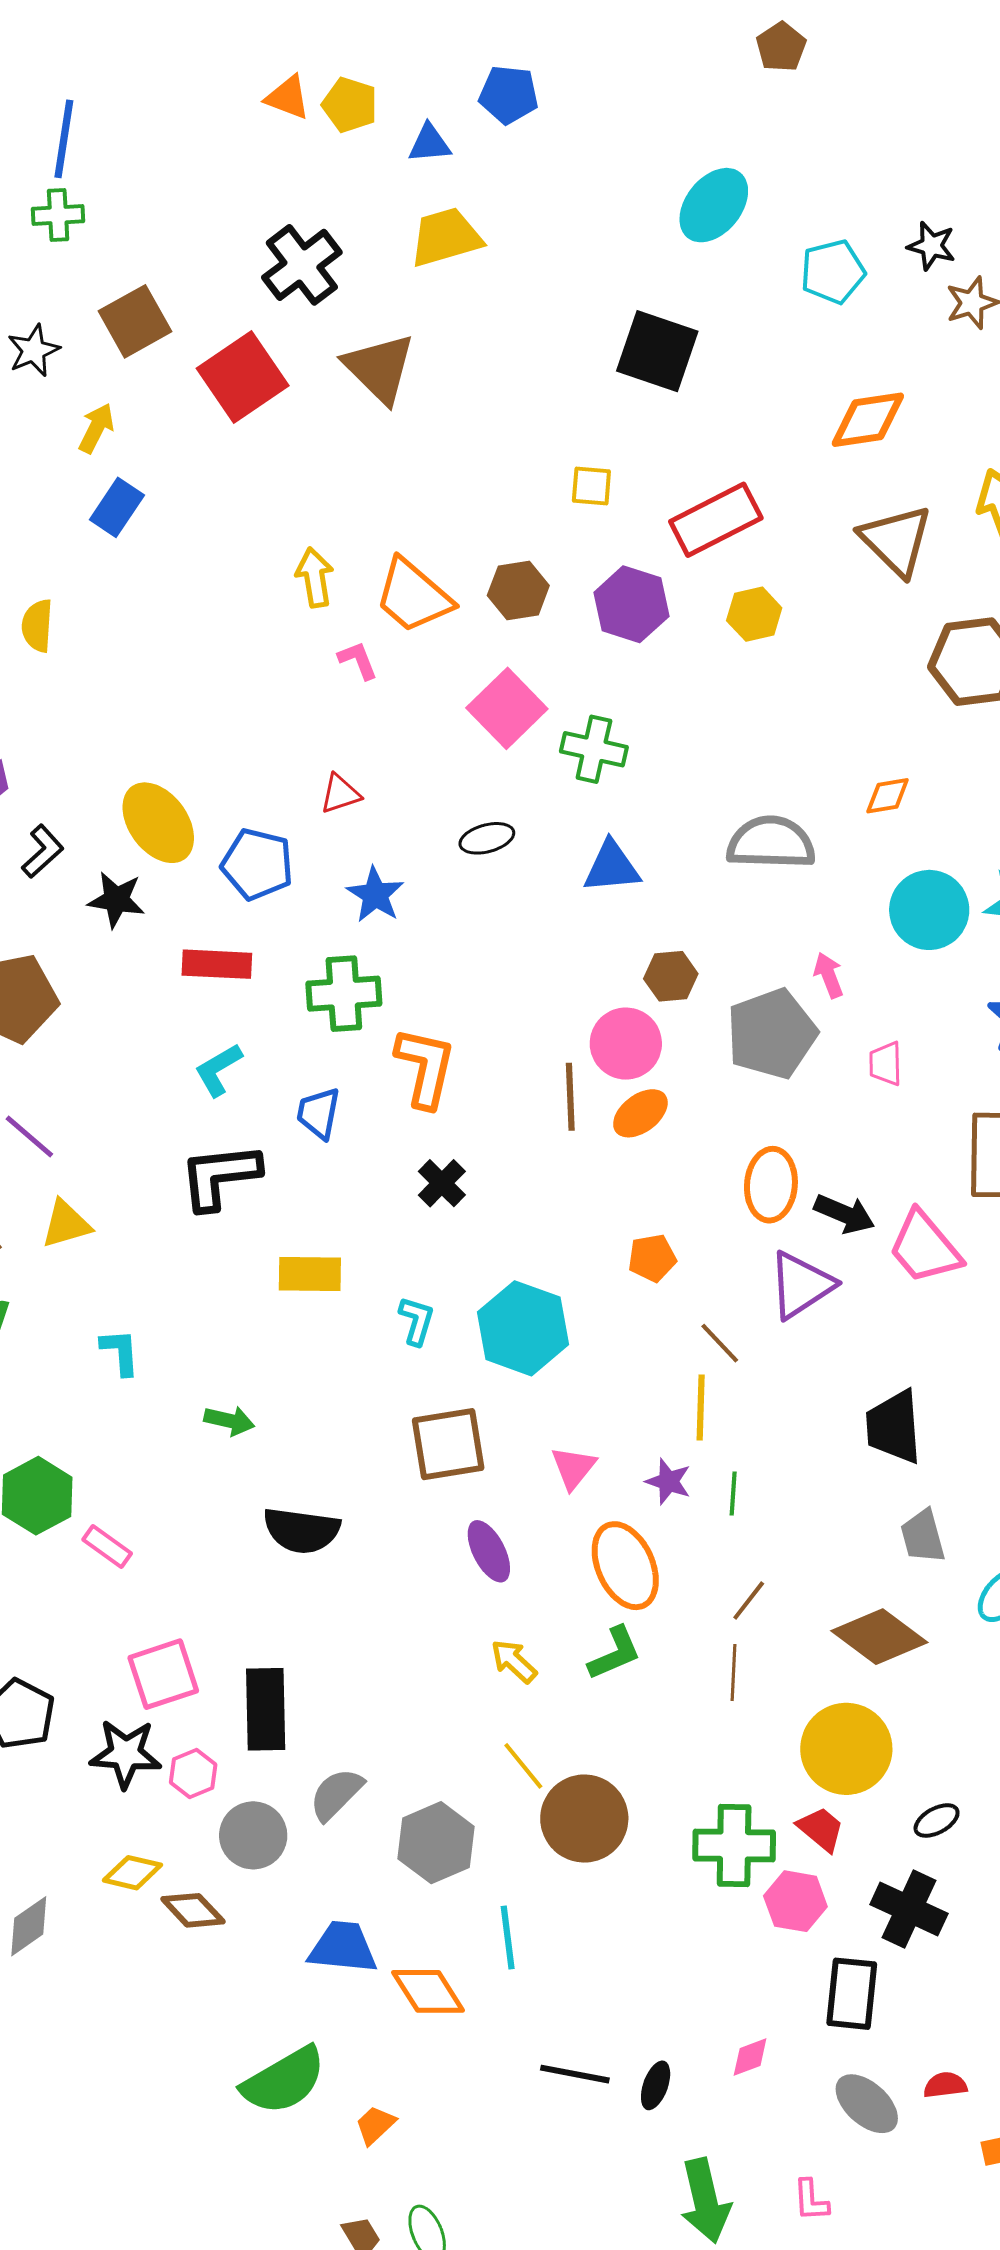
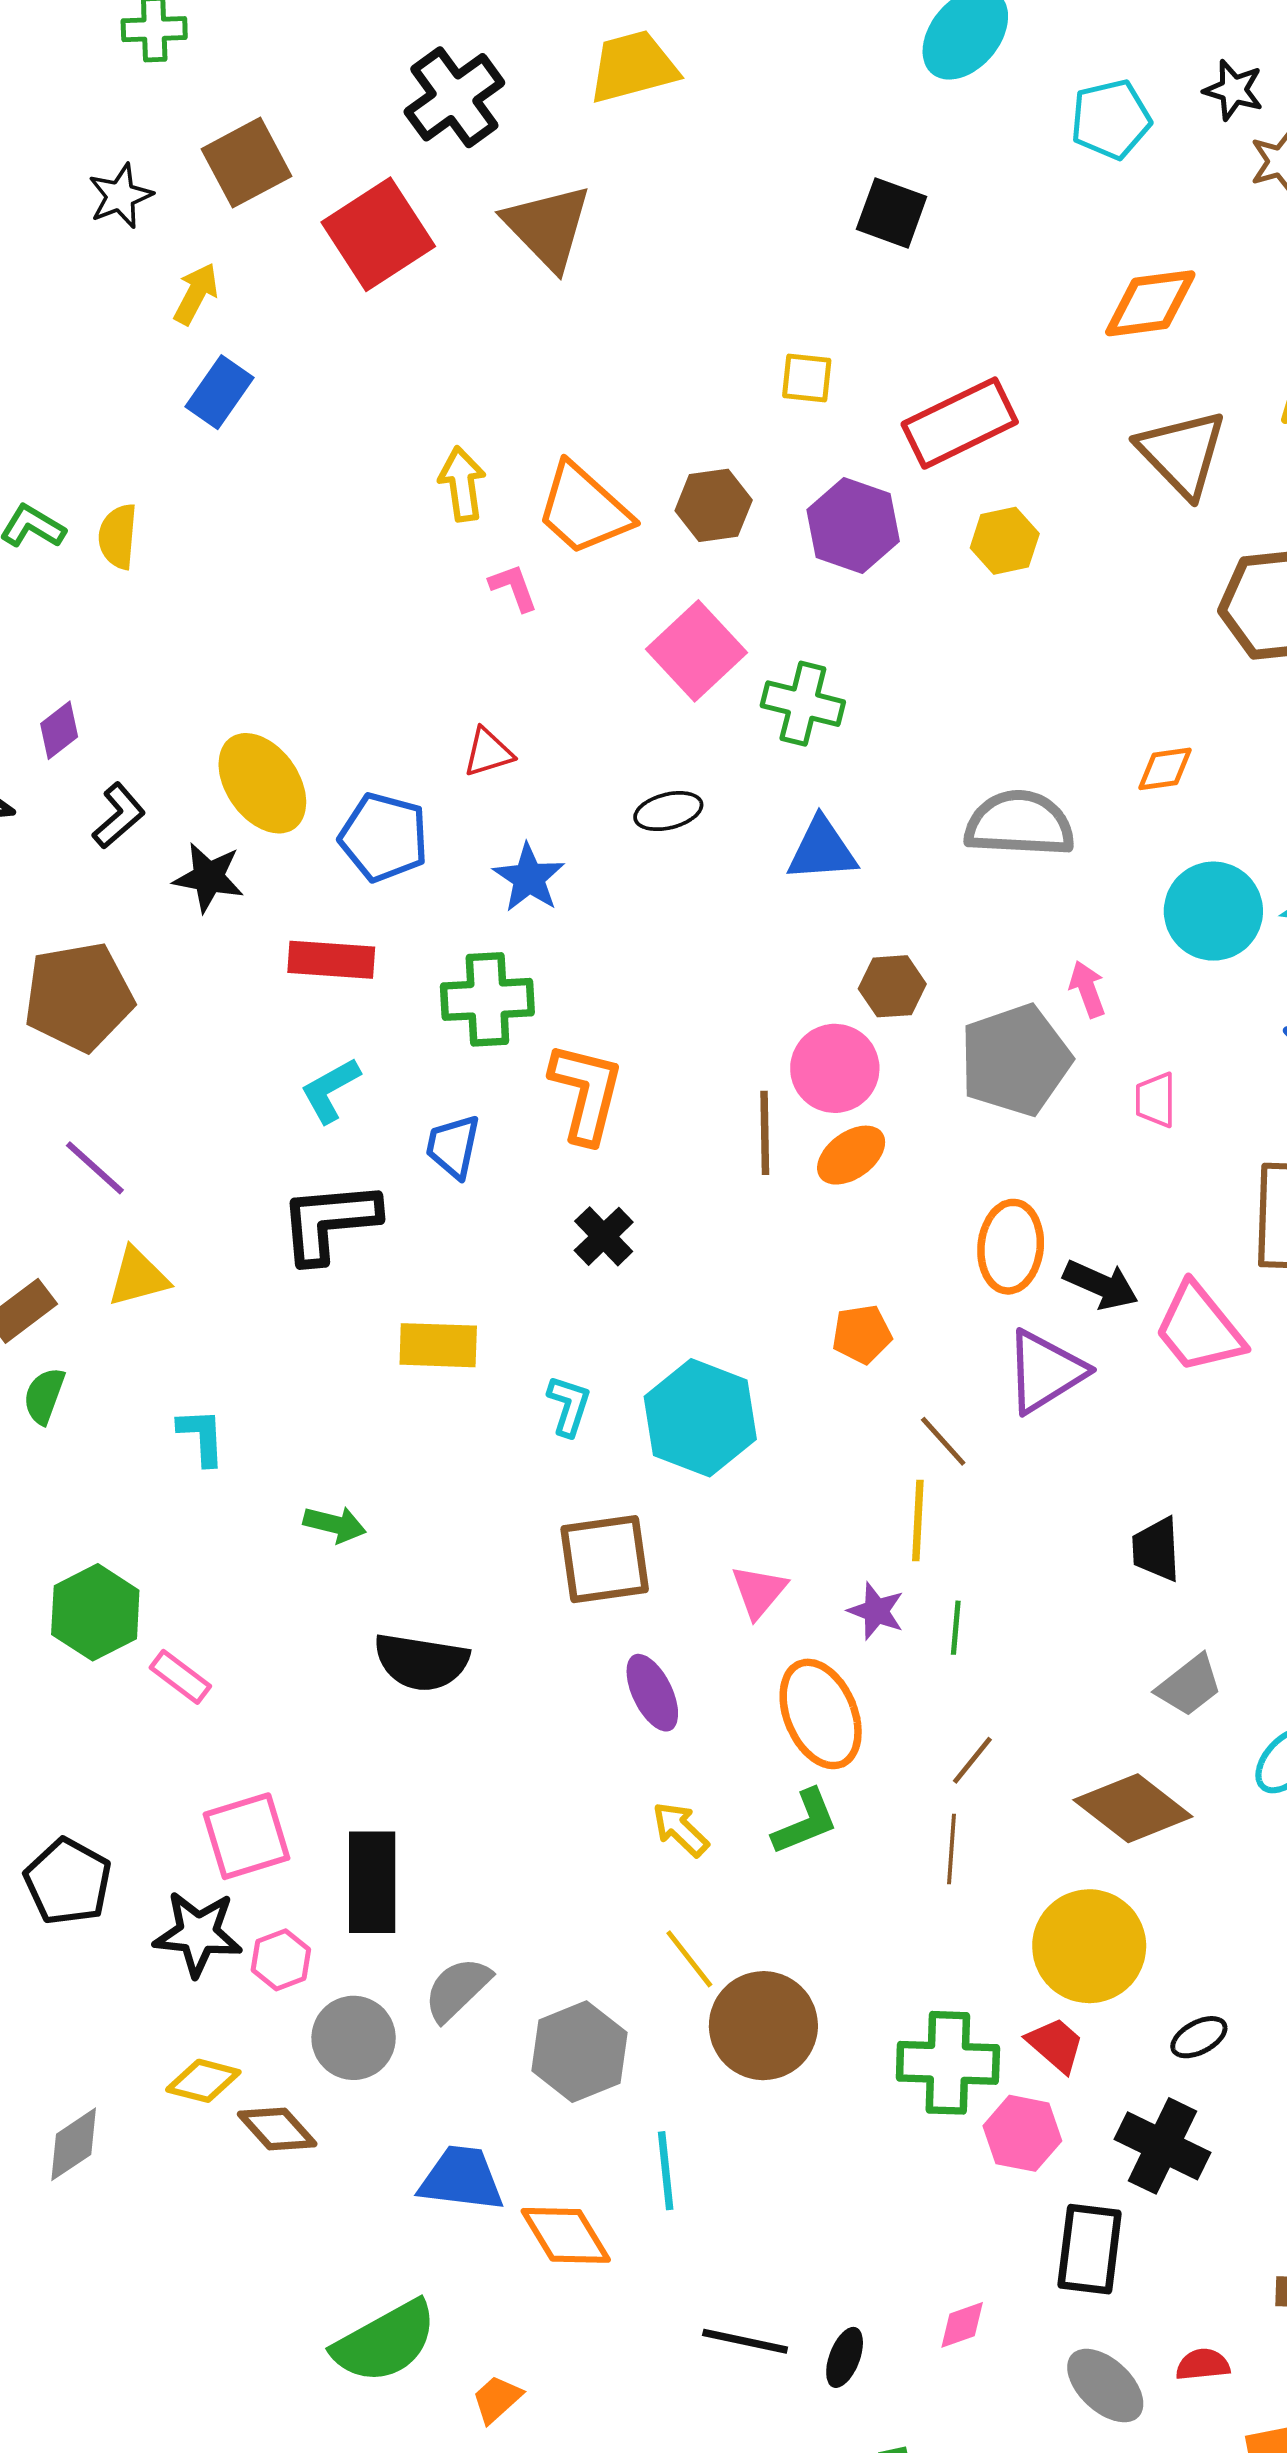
black square: (657, 351) -> (892, 213), size x0.7
black trapezoid: (894, 1427) -> (1156, 1549), size x0.7
gray trapezoid: (923, 1536) -> (1189, 1685), turned -114

